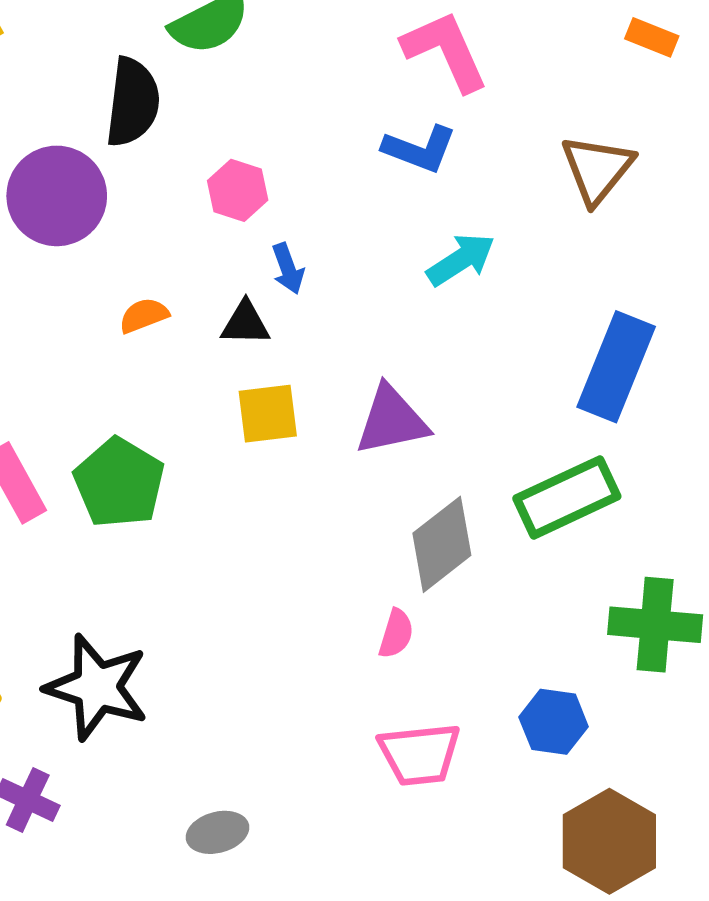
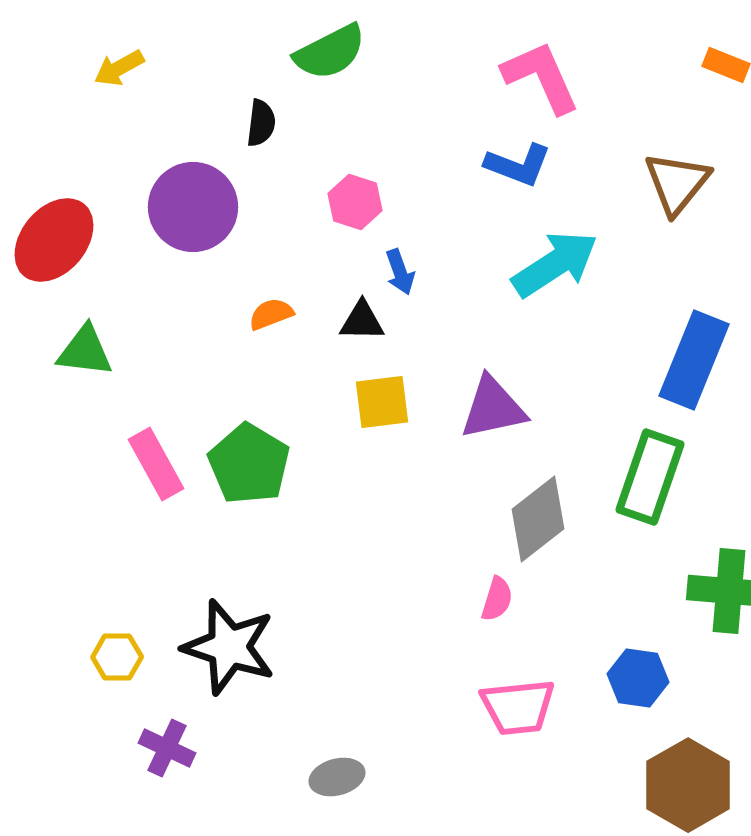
black semicircle: (133, 102) -> (261, 123), size x0.6
cyan arrow: (461, 260) -> (555, 264), size x1.4
green rectangle: (567, 497) -> (650, 477), turned -46

